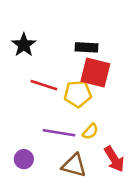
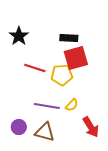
red square: (95, 73) -> (76, 58), turned -30
brown triangle: (74, 165) -> (45, 132), moved

